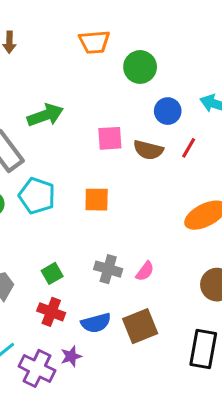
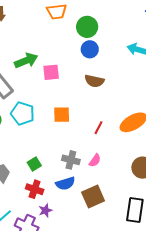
blue circle: (168, 111) -> (90, 49), moved
pink square: (110, 138) -> (51, 72), moved
red line: (189, 148) -> (98, 128), moved
blue semicircle: (96, 323) -> (65, 183), moved
purple star: (71, 356) -> (45, 210), moved

